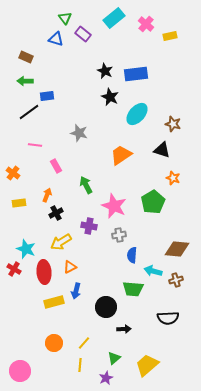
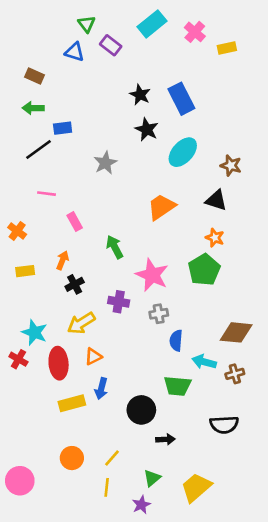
blue rectangle: (136, 74) -> (181, 99), turned 70
gray star: (79, 133) -> (105, 163), moved, turned 30
orange star: (173, 178) -> (215, 238), moved
pink circle: (20, 371) -> (20, 481), moved

